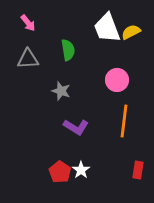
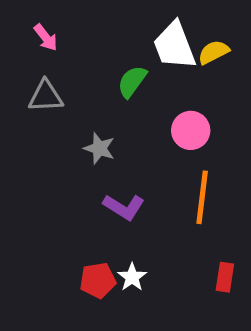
green semicircle: (68, 50) -> (132, 82), moved, turned -135
red pentagon: (60, 172) -> (98, 280), turned 30

